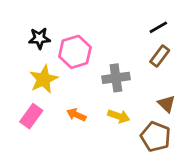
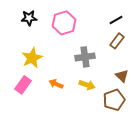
black star: (39, 38) -> (29, 18), moved
pink hexagon: (75, 52) -> (64, 23), moved
brown pentagon: (156, 137) -> (114, 100), turned 30

